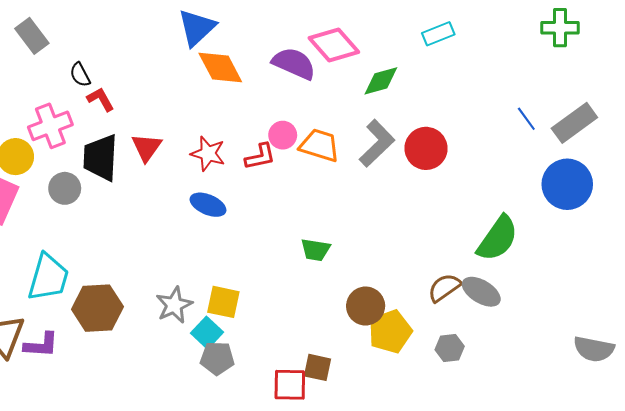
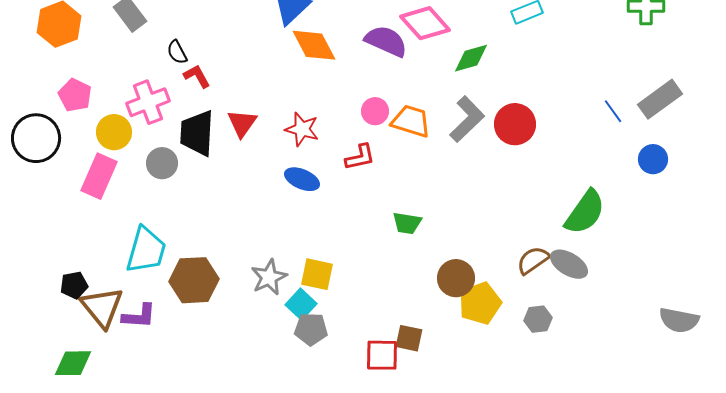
blue line: (526, 119) -> (613, 111), moved
red L-shape: (260, 157) -> (360, 157), moved
blue circle: (567, 184) -> (653, 159), size x0.6

